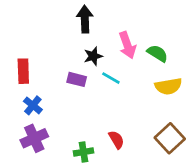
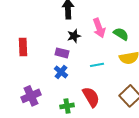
cyan line: (111, 78) -> (97, 65), moved, turned -40
blue cross: (33, 105) -> (61, 72), moved
red semicircle: (116, 140) -> (91, 97), size x1.5

